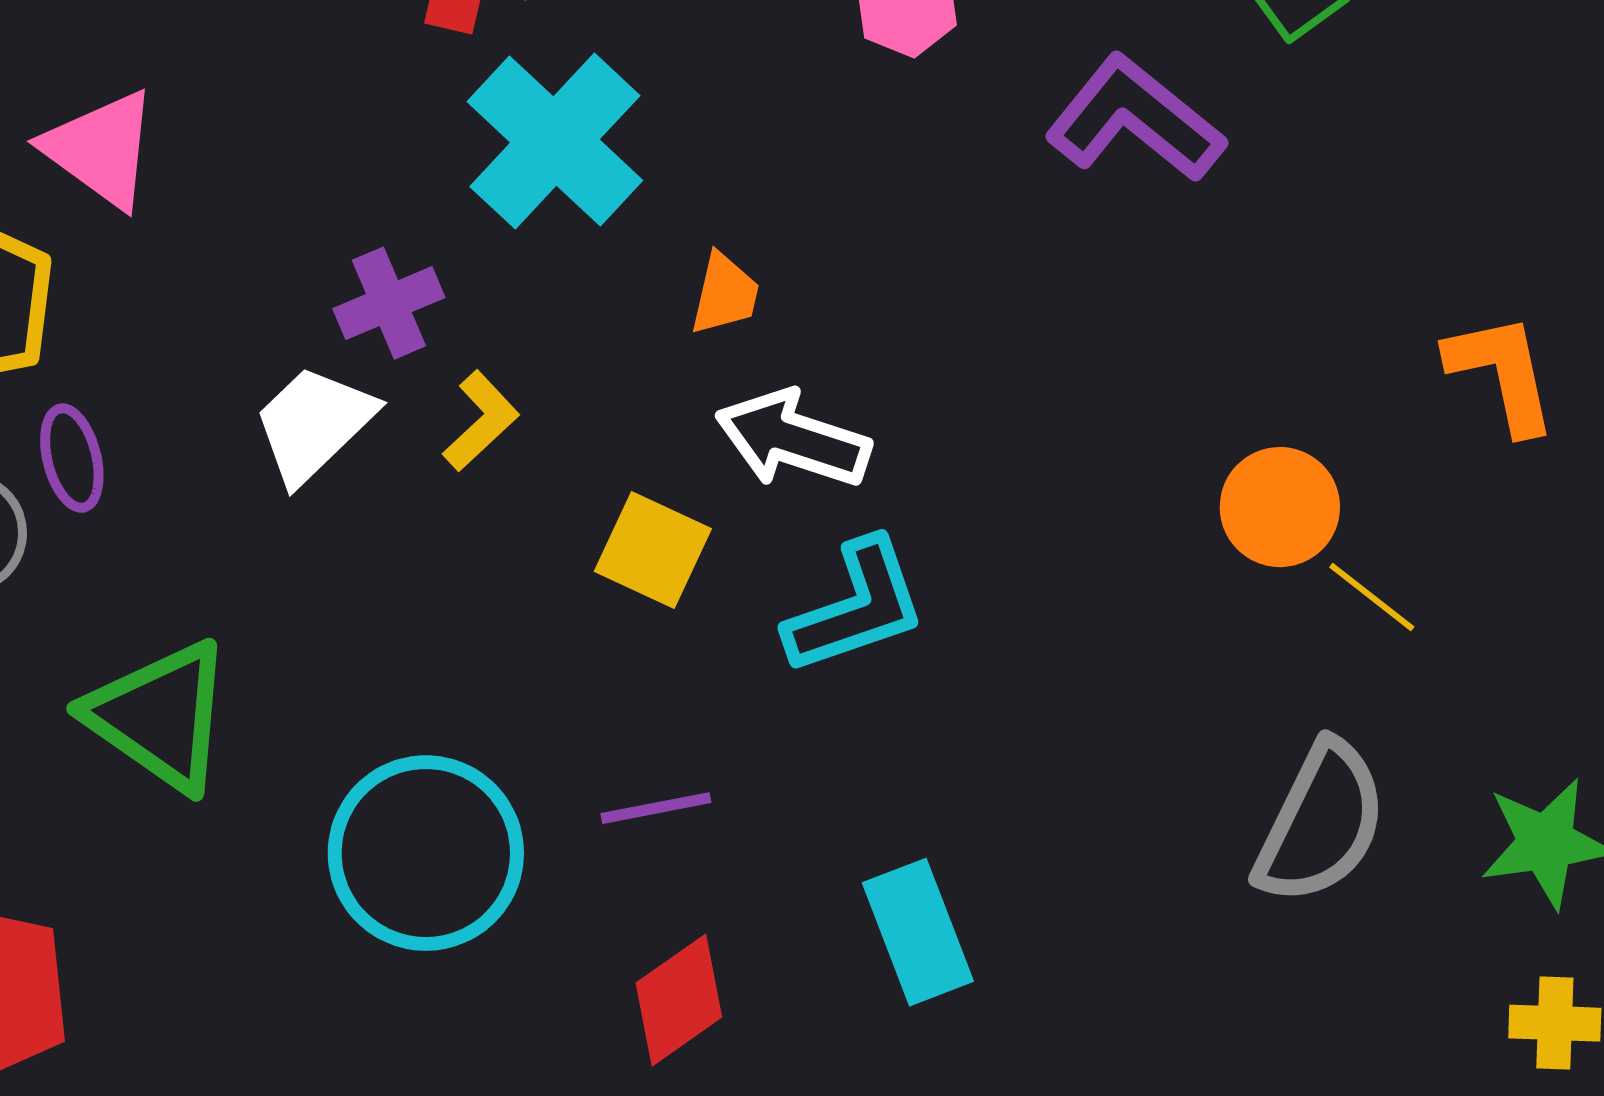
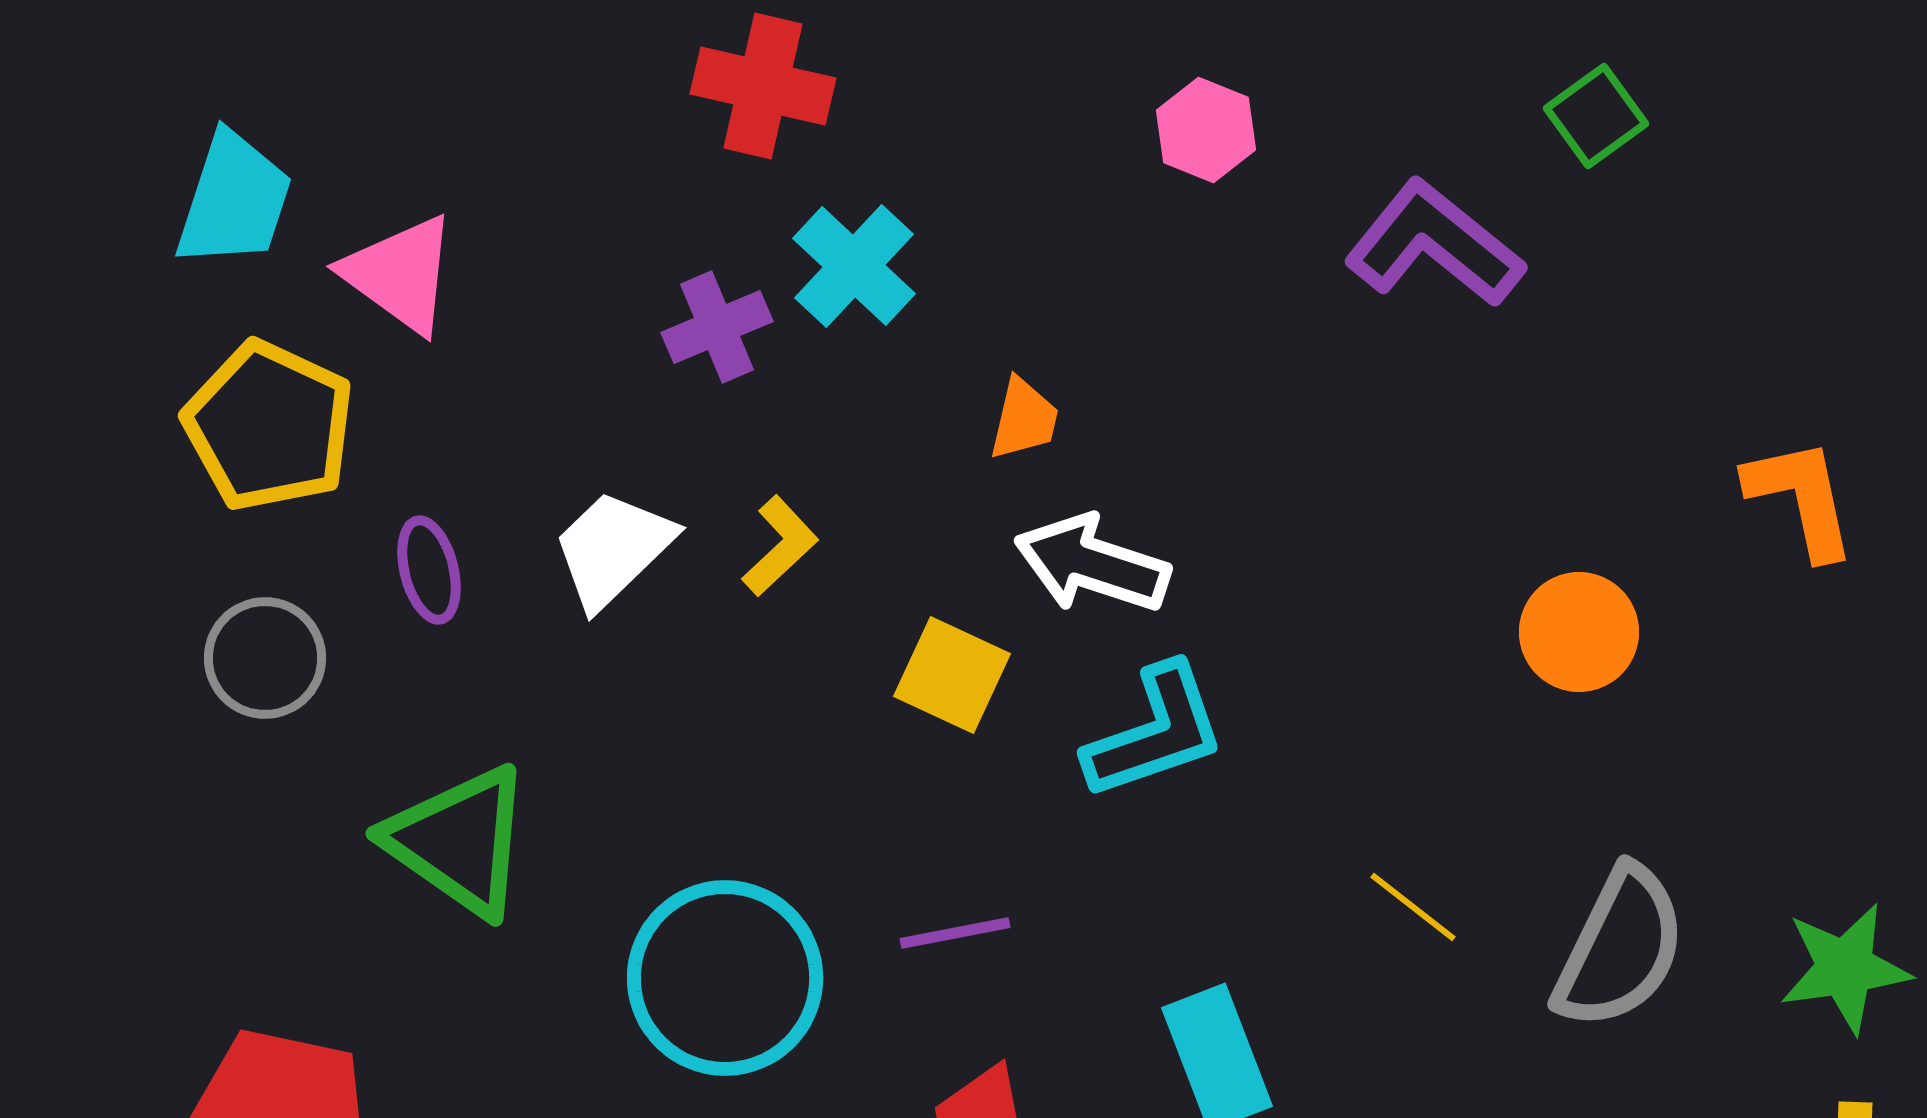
cyan cross: (555, 141) -> (854, 266), size x0.7
purple cross: (389, 303) -> (717, 327), moved
purple ellipse: (72, 458) -> (429, 570), moved
yellow line: (1372, 597) -> (1413, 907), moved

